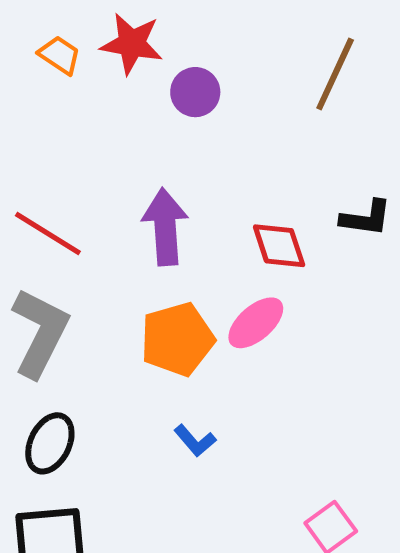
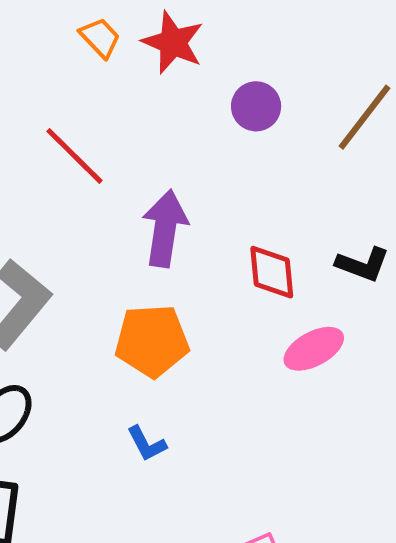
purple circle: (195, 92) -> (256, 106), moved
red line: (48, 234) -> (74, 156), moved
pink ellipse: (256, 323) -> (314, 349), moved

